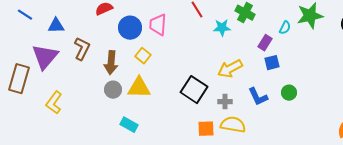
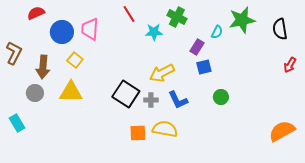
gray circle: (113, 90) -> (35, 93), moved
blue L-shape: (258, 97) -> (178, 100), moved
gray cross: (225, 102) -> (151, 100), moved
cyan rectangle: (129, 125) -> (17, 123), moved, turned 30

